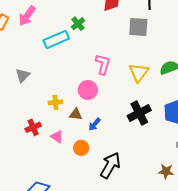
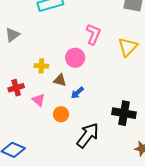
black cross: (139, 113) -> (124, 113), moved, turned 30

